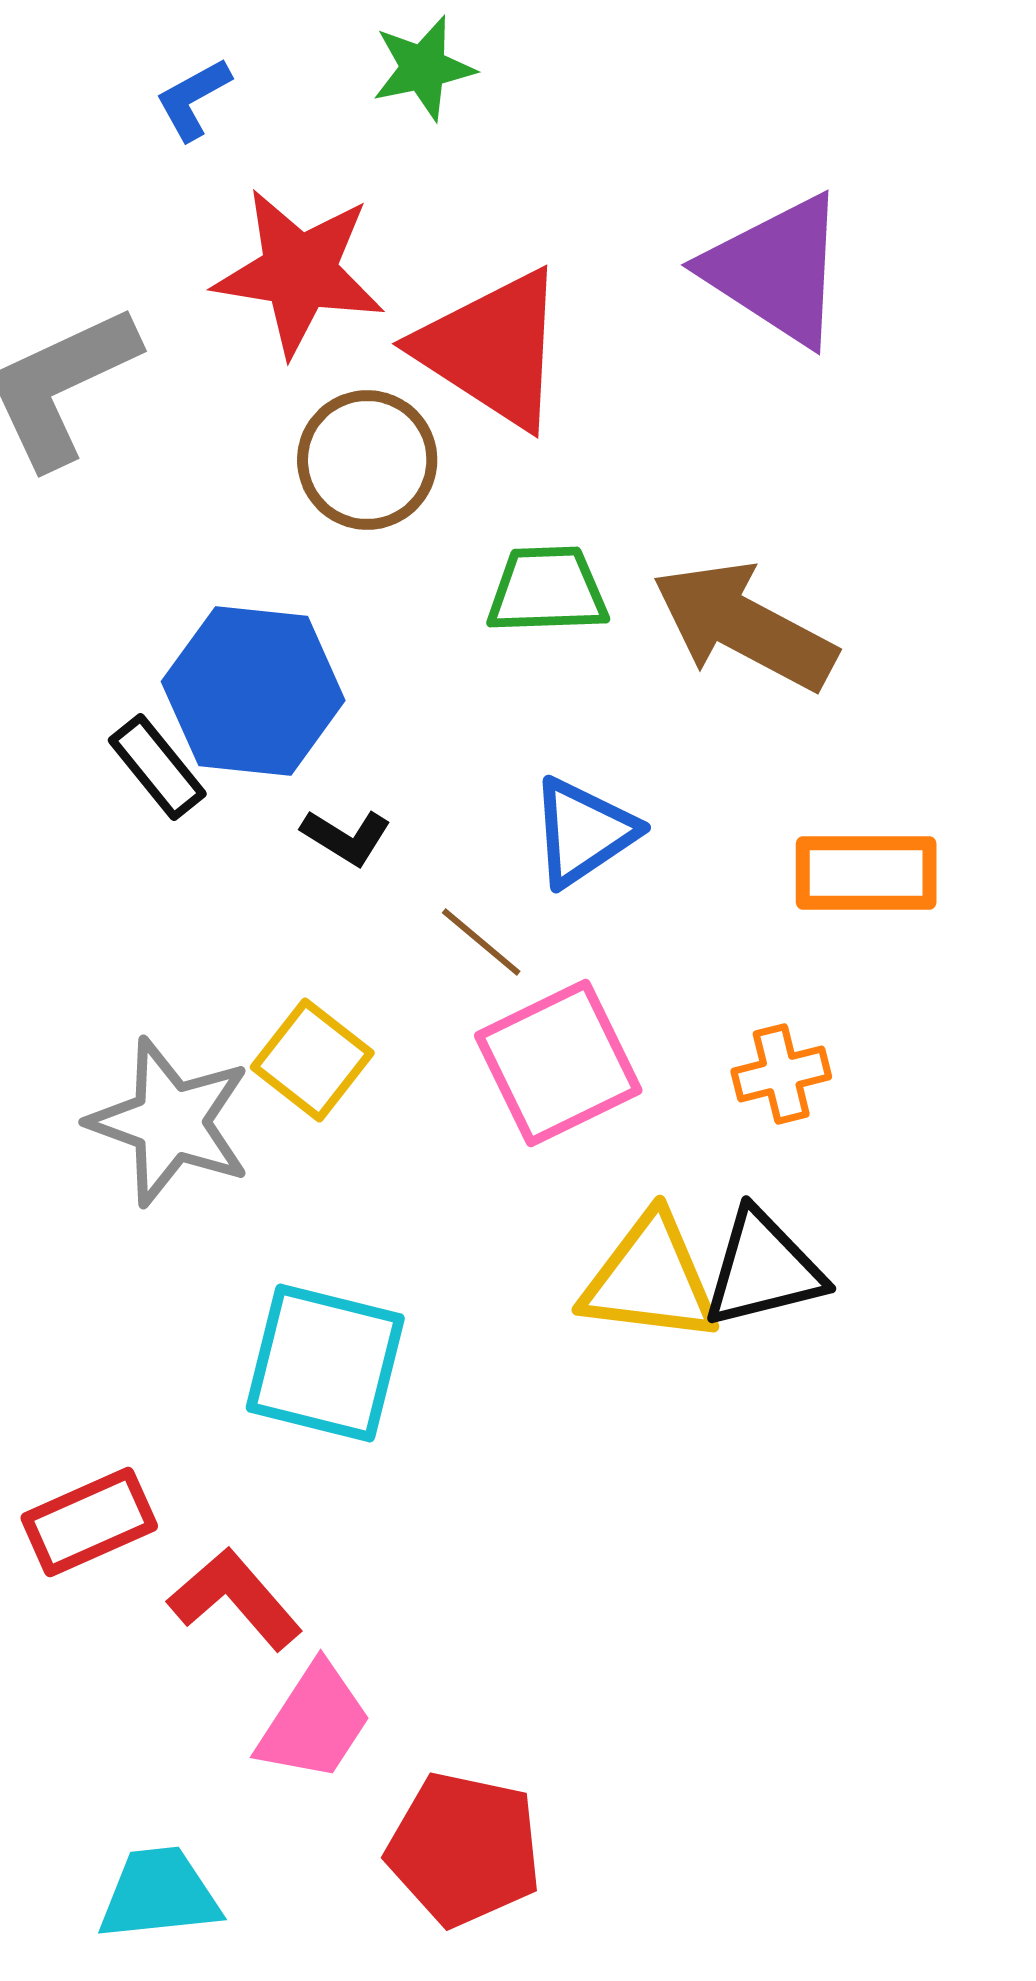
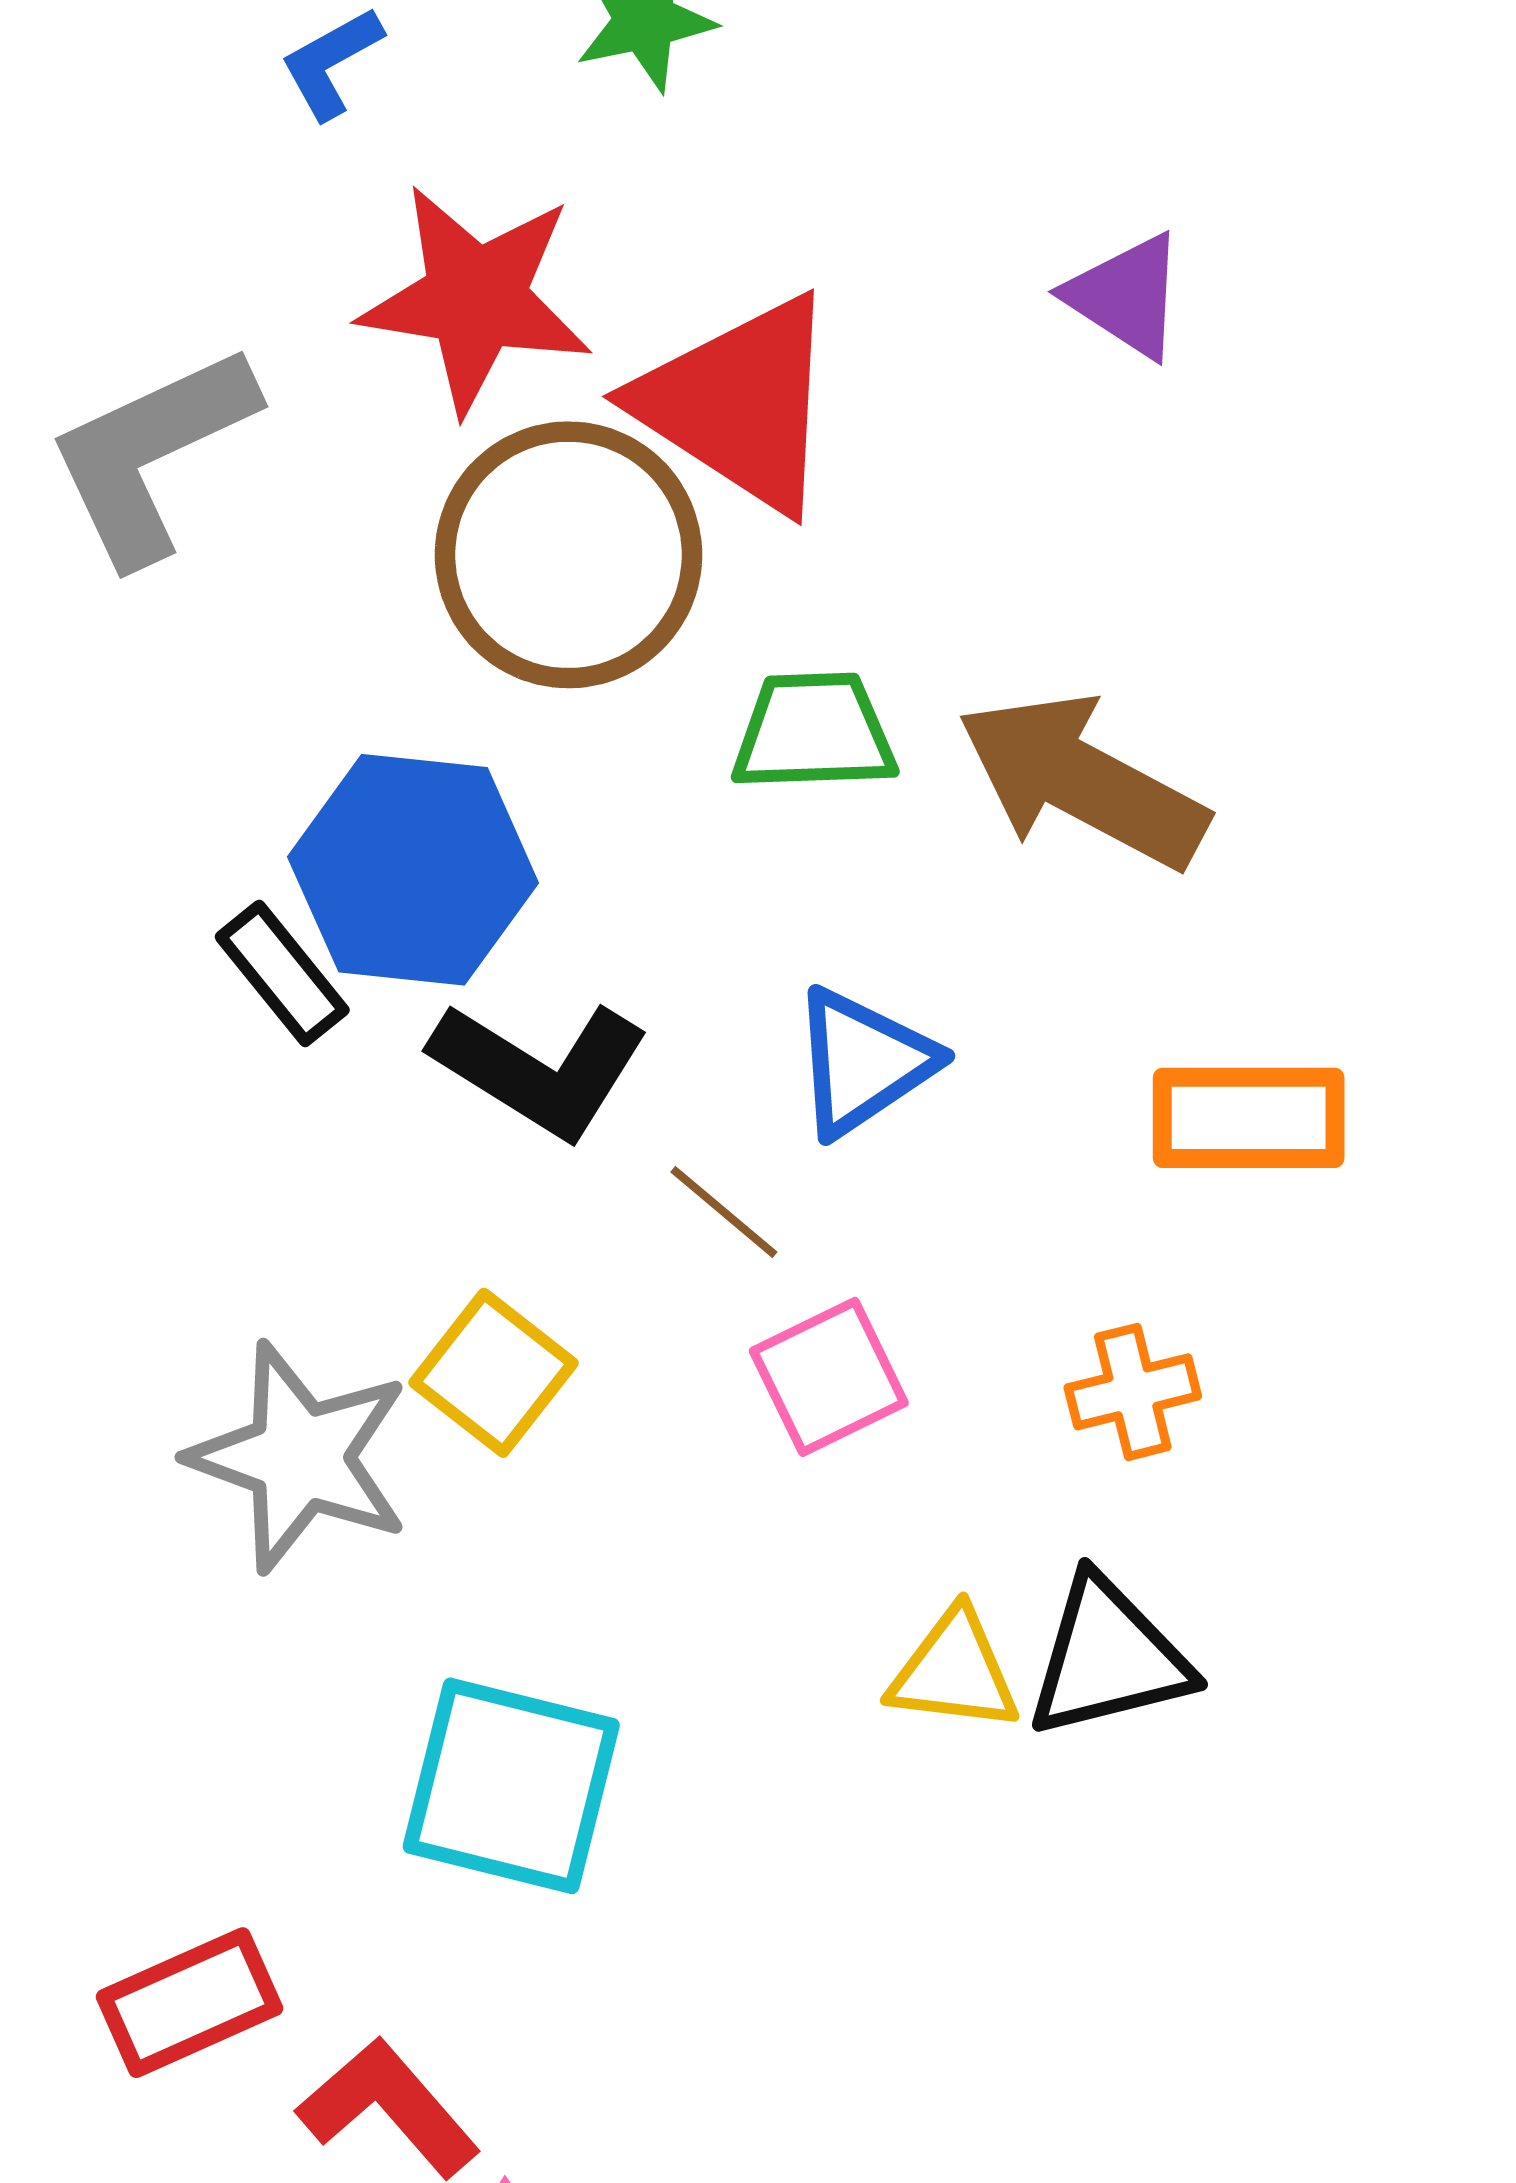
purple triangle: (776, 270) -> (1126, 296), size x0.6
brown circle: (367, 460) -> (568, 555), size x1.4
black L-shape: (346, 837) -> (540, 1069), size x1.8
pink square: (558, 1063) -> (829, 1377), size x0.7
yellow triangle: (650, 1279) -> (954, 1671), size x0.7

